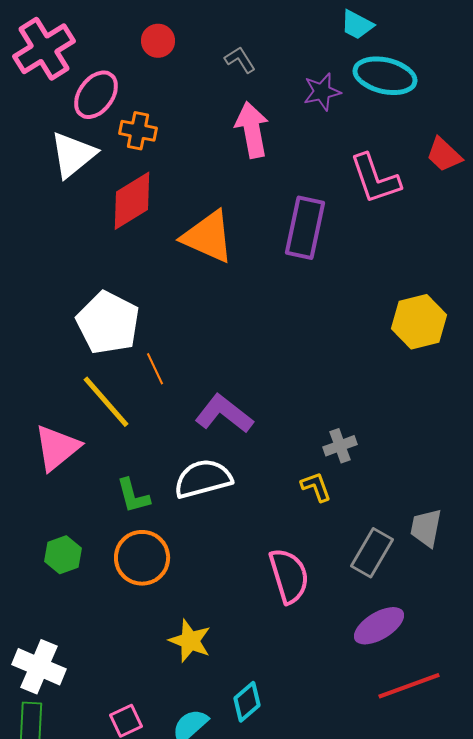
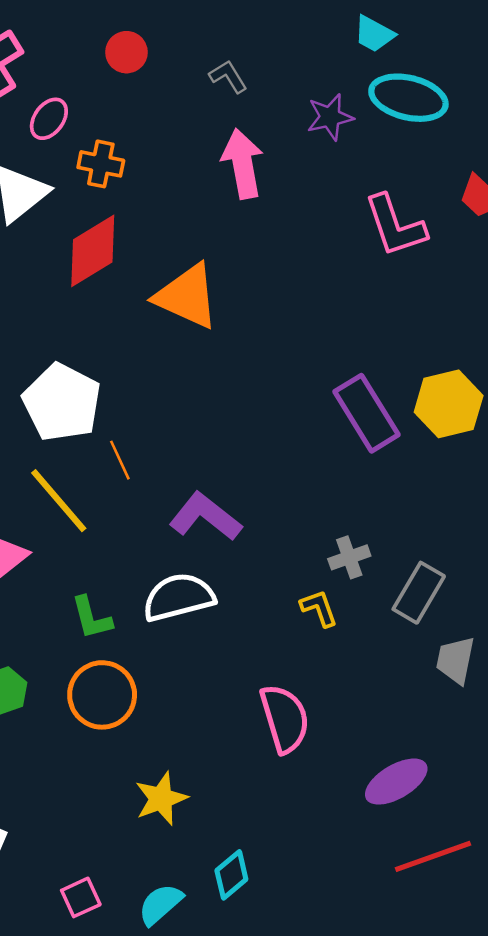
pink ellipse: (96, 95) -> (49, 119), size x0.7
purple rectangle: (305, 228) -> (366, 413), moved, turned -44
gray rectangle: (372, 553) -> (419, 593), moved
yellow star: (190, 641) -> (161, 799), turned 30

